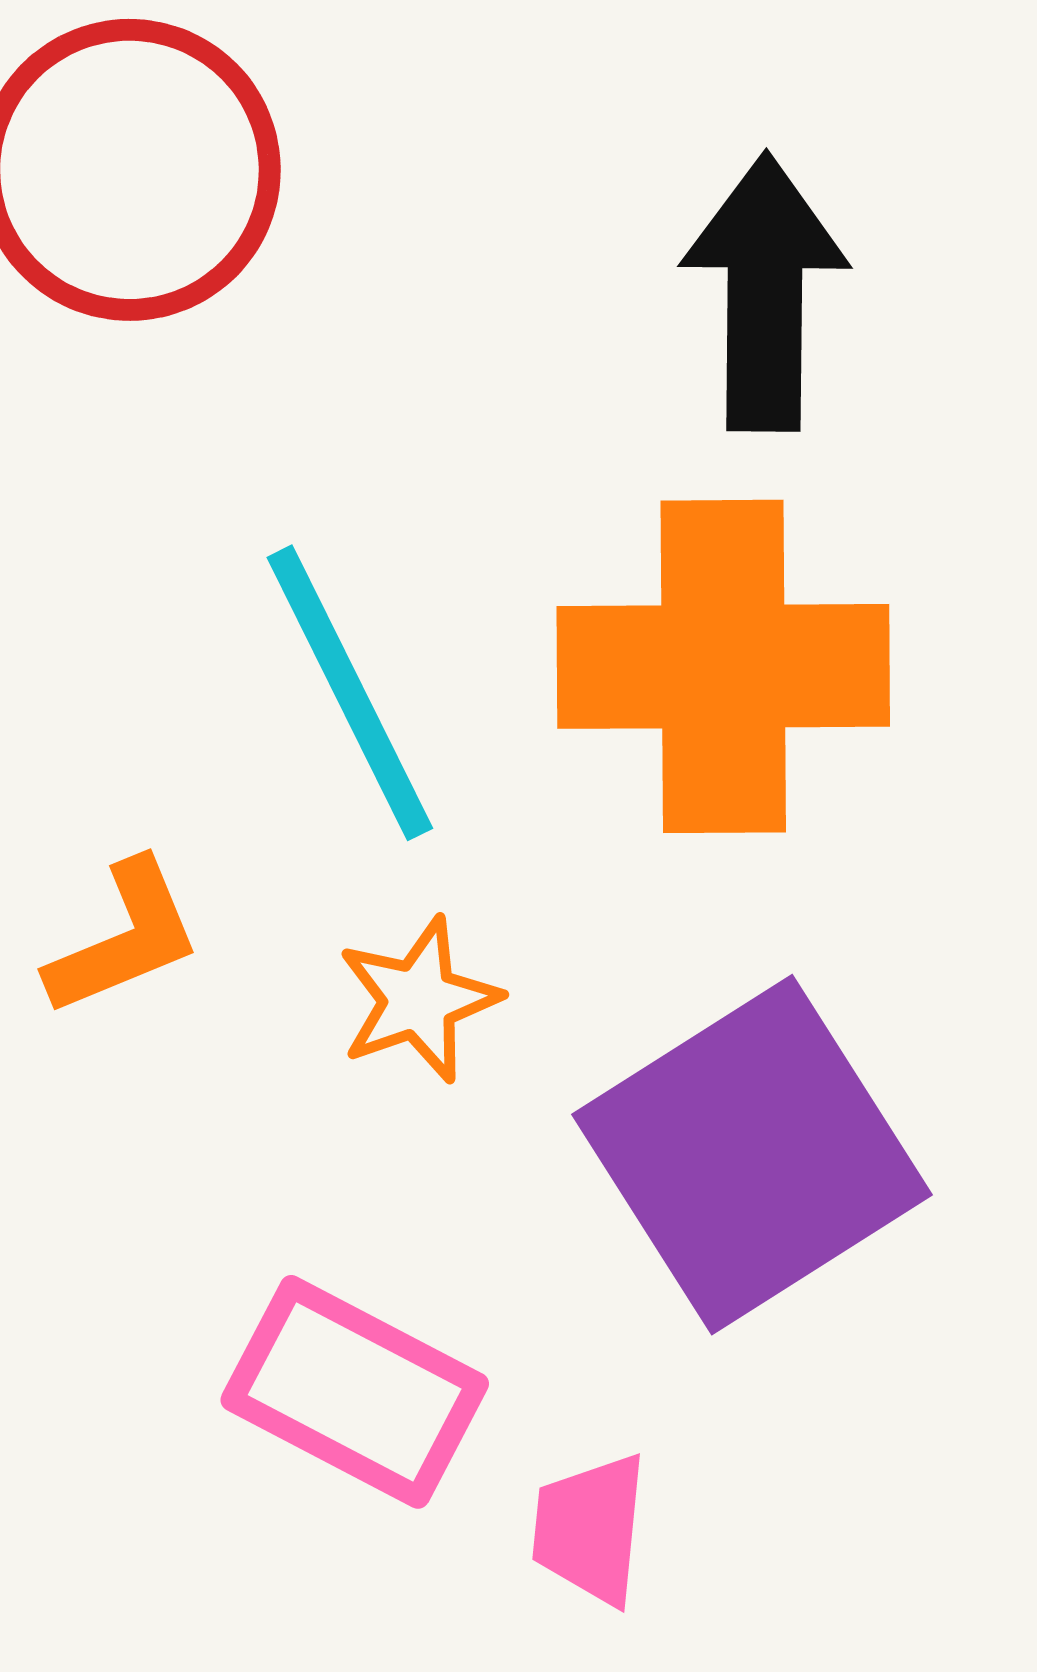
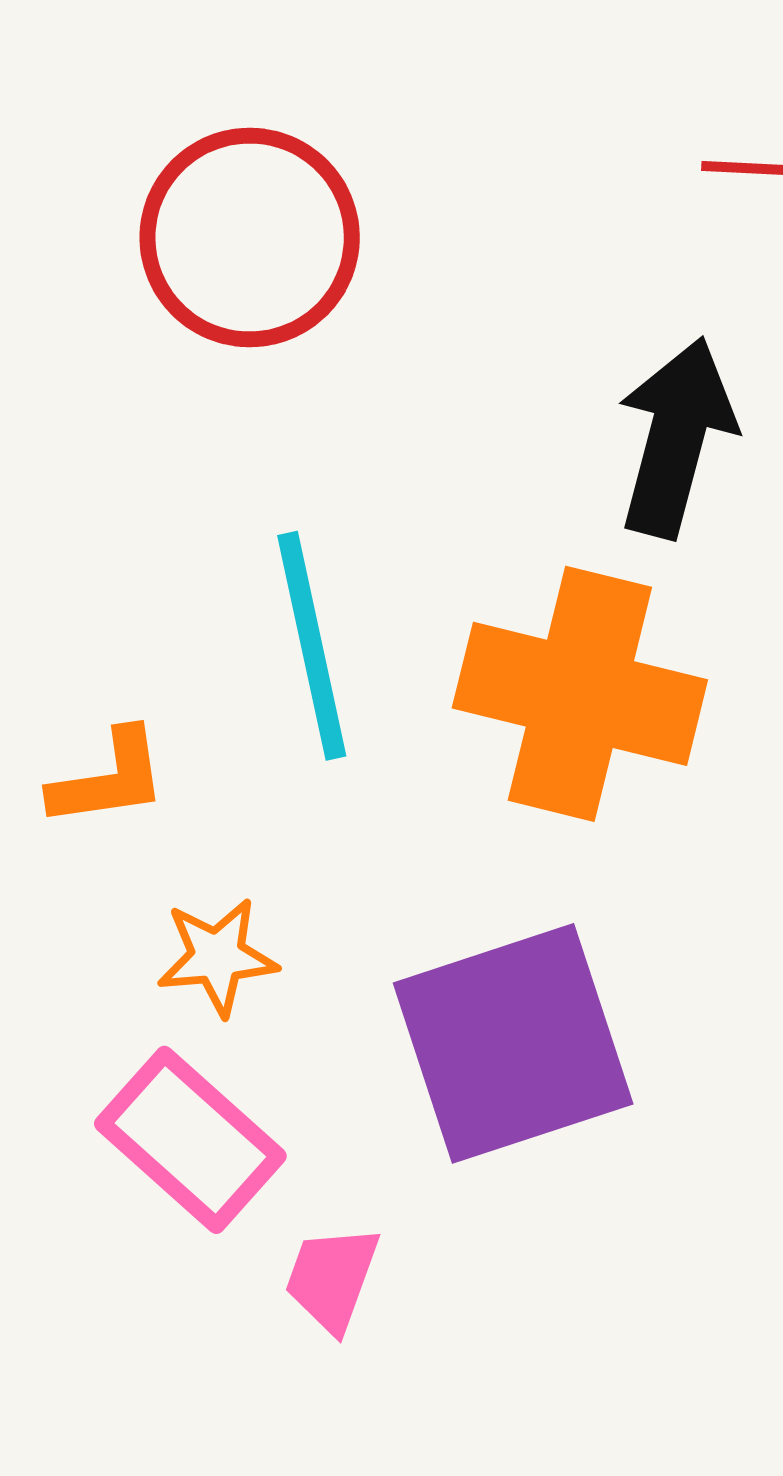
orange star: (419, 1000) -> (217, 957), moved

